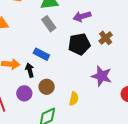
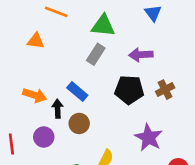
gray rectangle: (49, 24) -> (96, 54), turned 56
brown circle: (47, 87) -> (79, 123), moved

